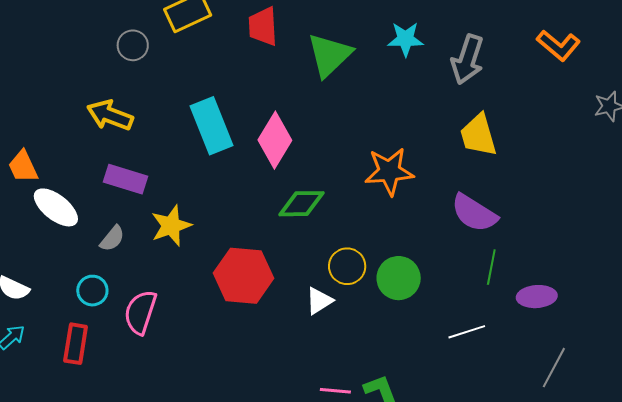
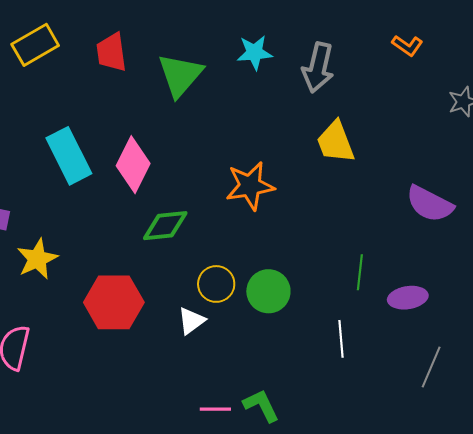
orange L-shape: (558, 45) -> (407, 46), size x0.7
purple semicircle: (474, 213) -> (430, 204), moved
white line: (467, 332) -> (341, 339), turned -72

